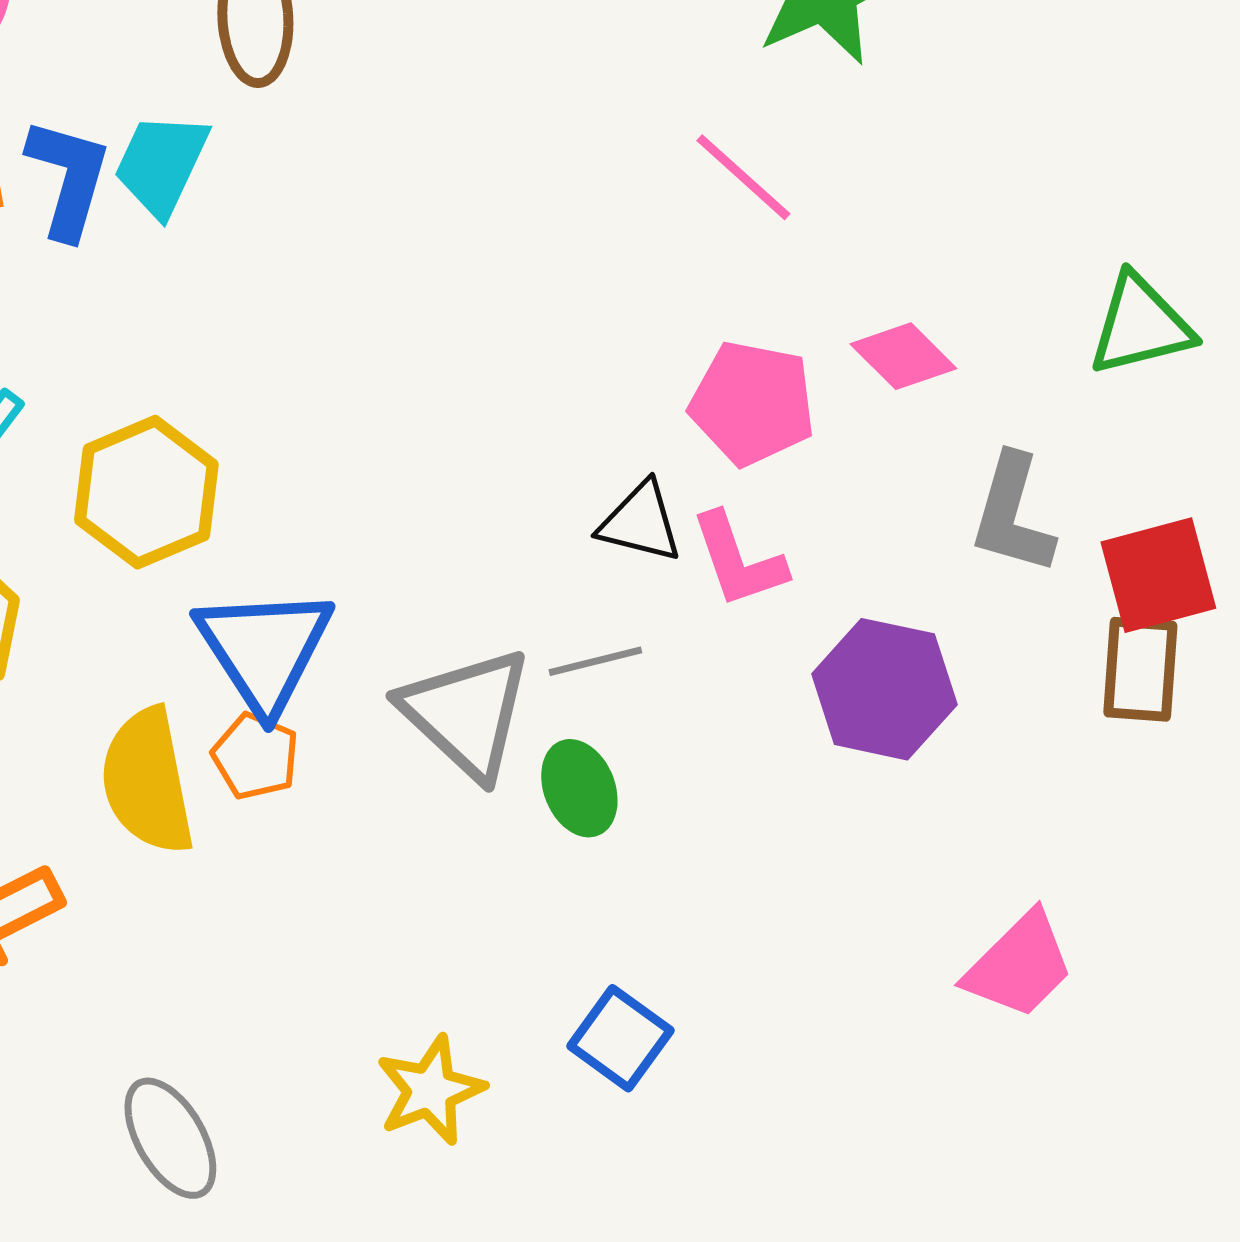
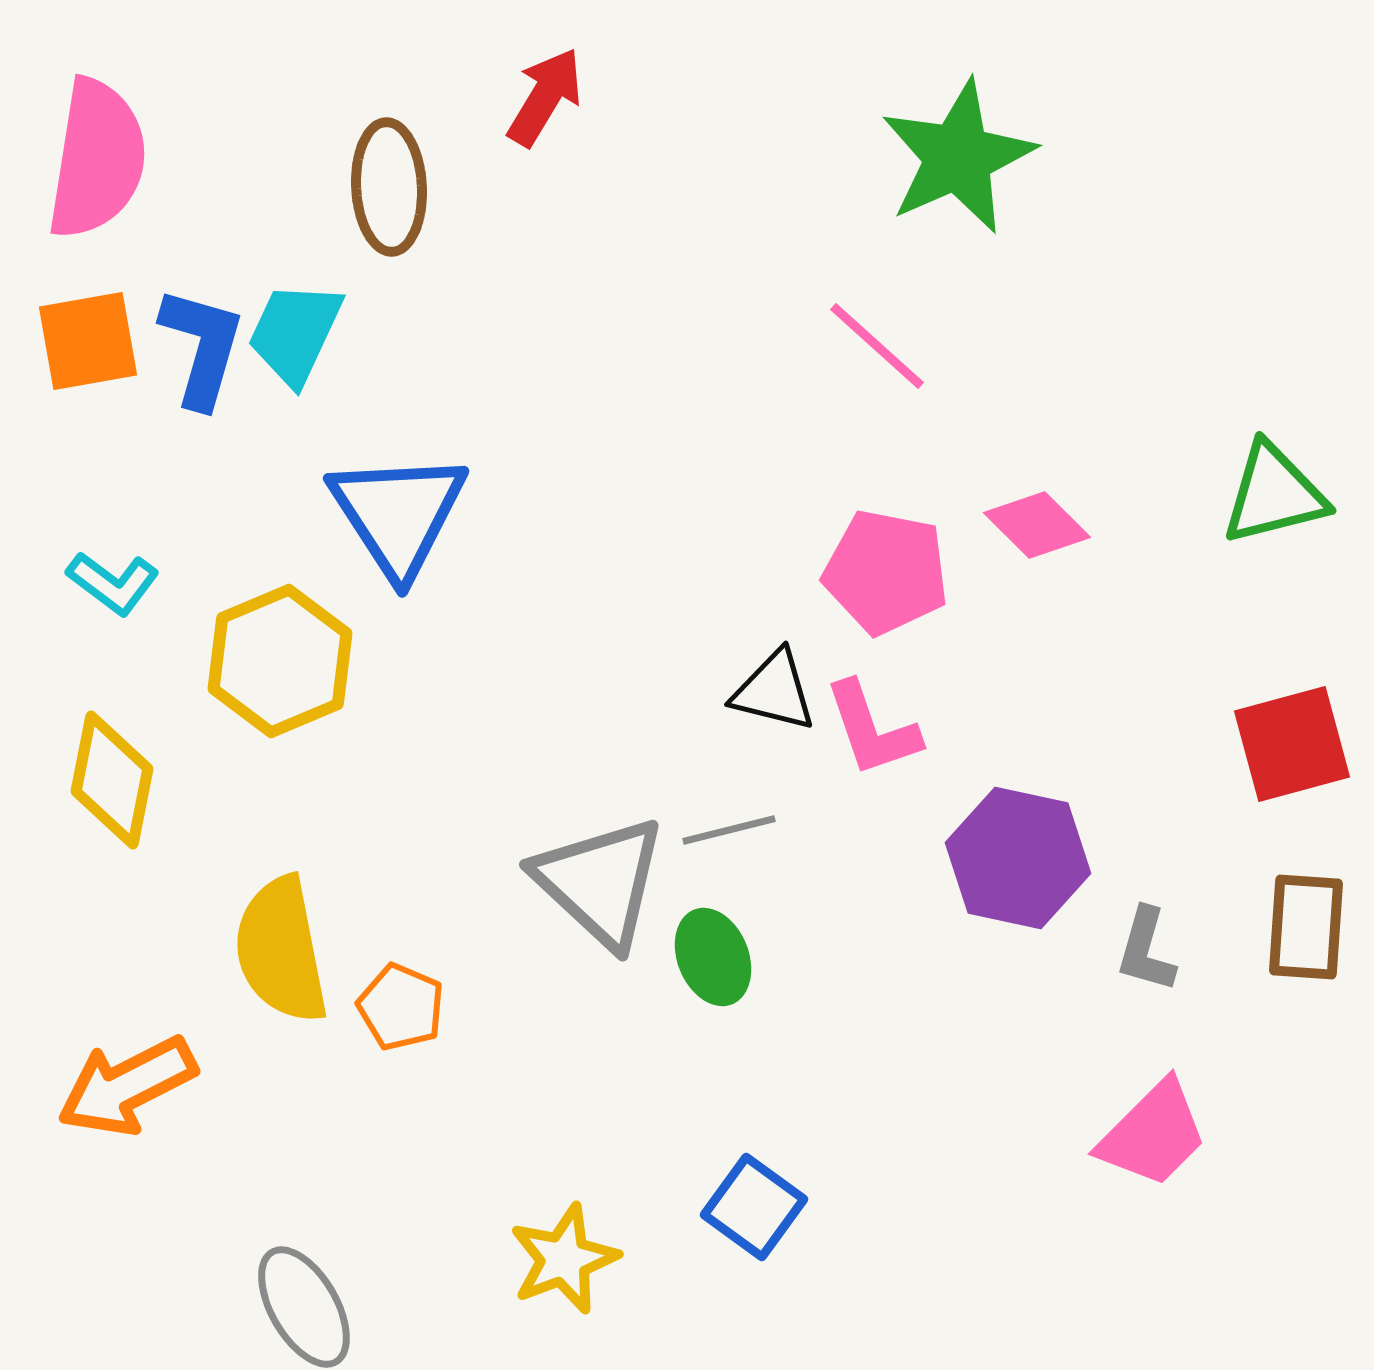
gray L-shape: (1012, 514) -> (1146, 950), moved, size x0.7
blue triangle: (264, 649) -> (398, 514), moved
brown rectangle: (1140, 669) -> (1306, 927), moved
orange pentagon: (255, 756) -> (401, 1007), moved

